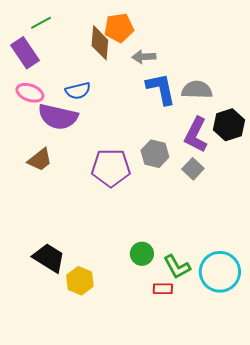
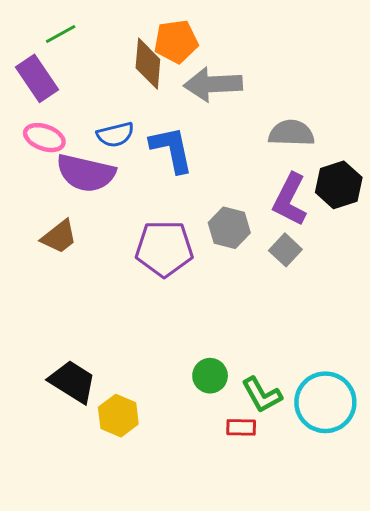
gray arrow: (144, 57) -> (213, 84), size x1.6
blue L-shape: (161, 89) -> (172, 149), moved

